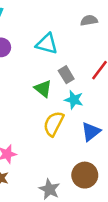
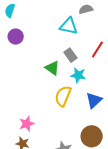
cyan triangle: (47, 44) -> (69, 26), moved

